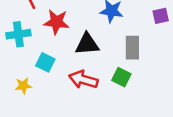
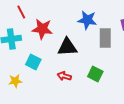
gray rectangle: (132, 48) -> (105, 38), moved
red arrow: (83, 80) -> (64, 76), size x0.6

